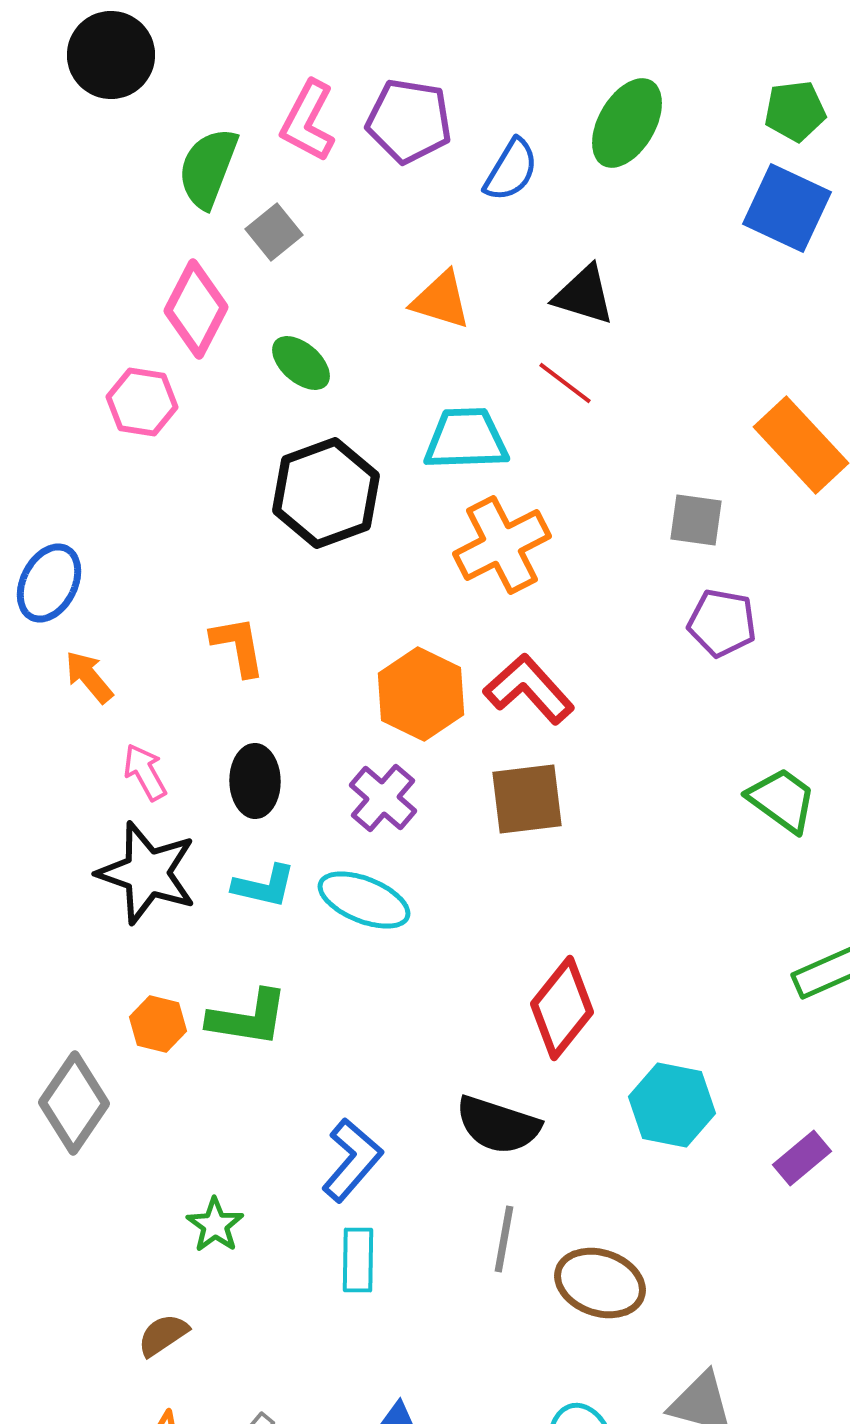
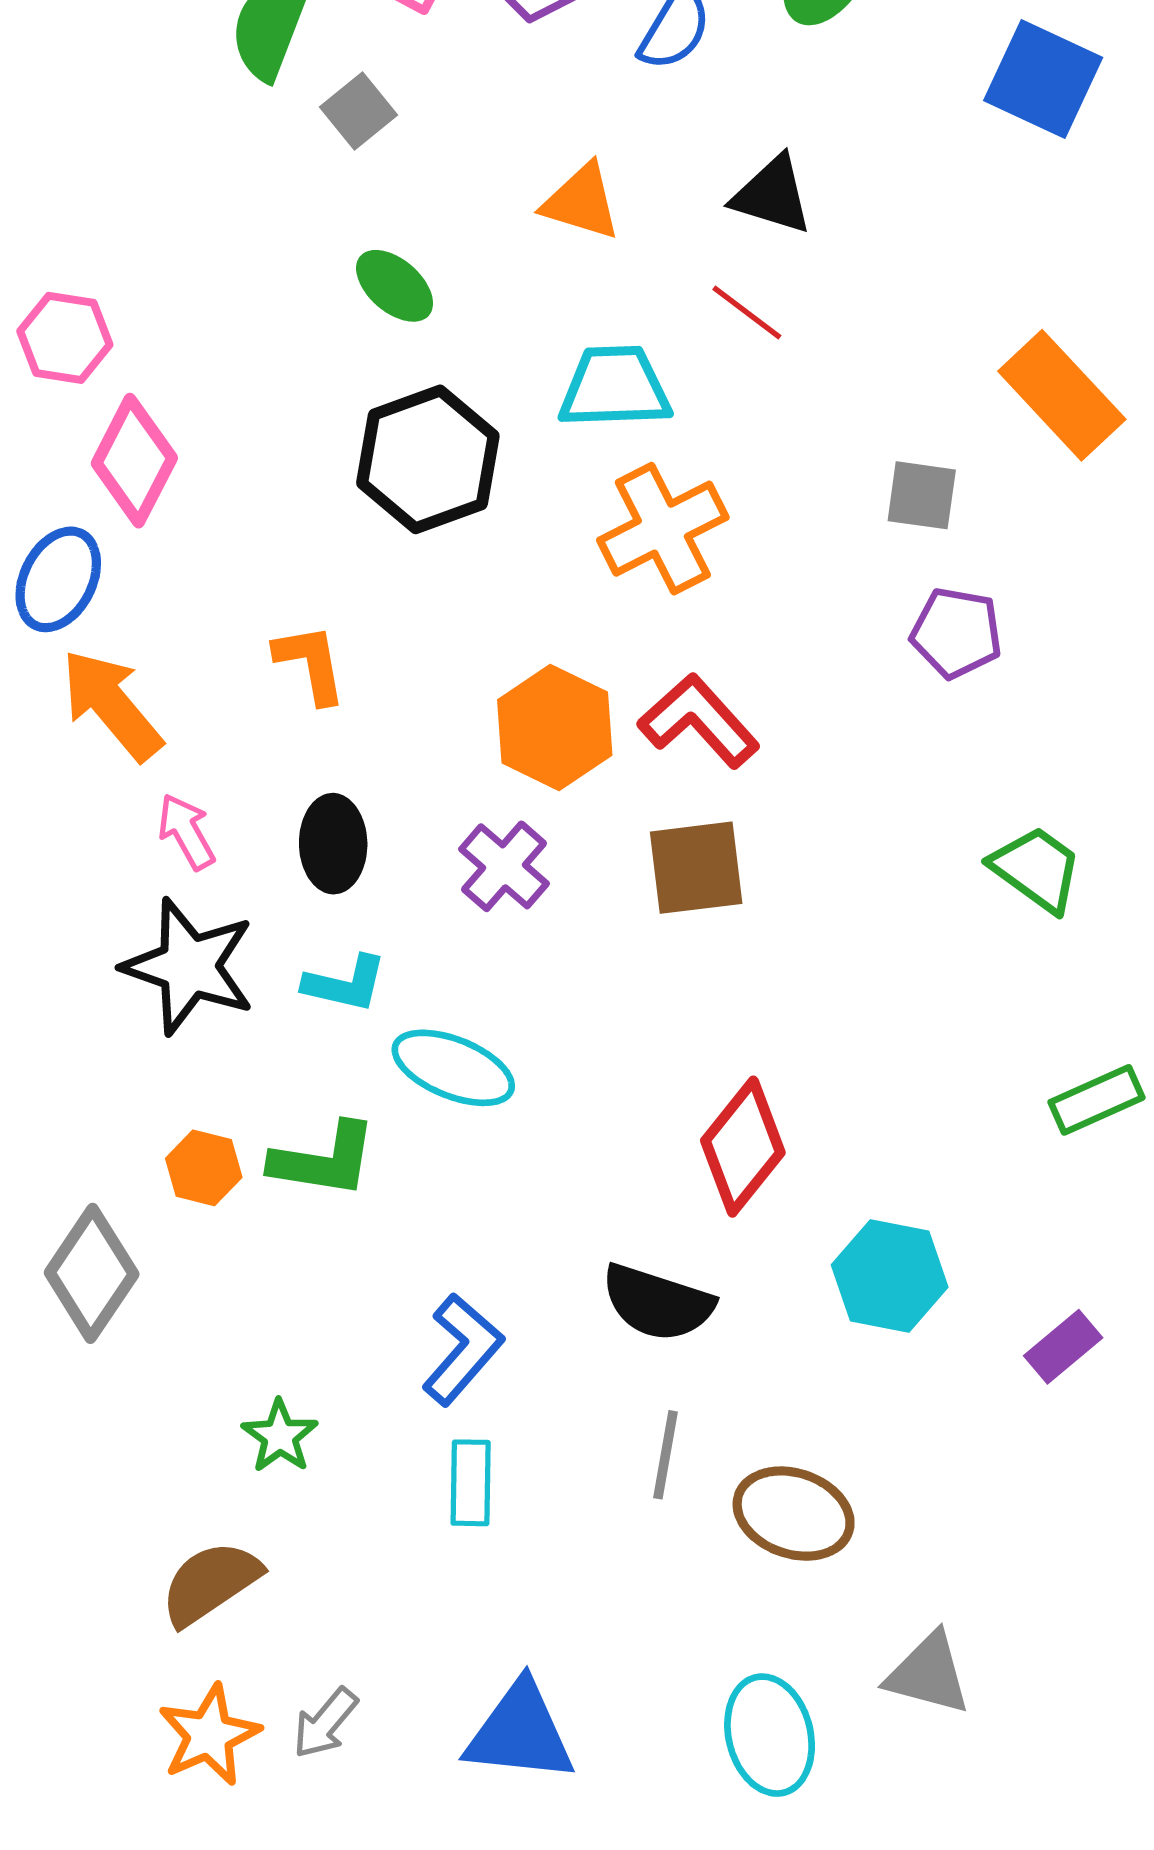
pink diamond: (196, 309) -> (134, 461), moved
pink hexagon: (142, 402) -> (65, 338), moved
orange arrow: (89, 677) -> (112, 705), size x1.6
cyan ellipse: (364, 900) -> (453, 1068), moved
brown semicircle: (163, 1335) -> (210, 1583), size x1.5

